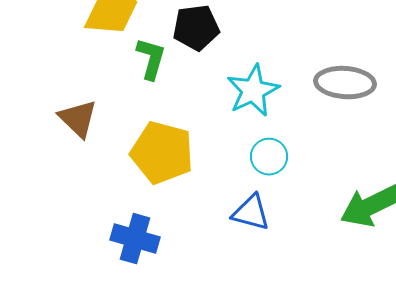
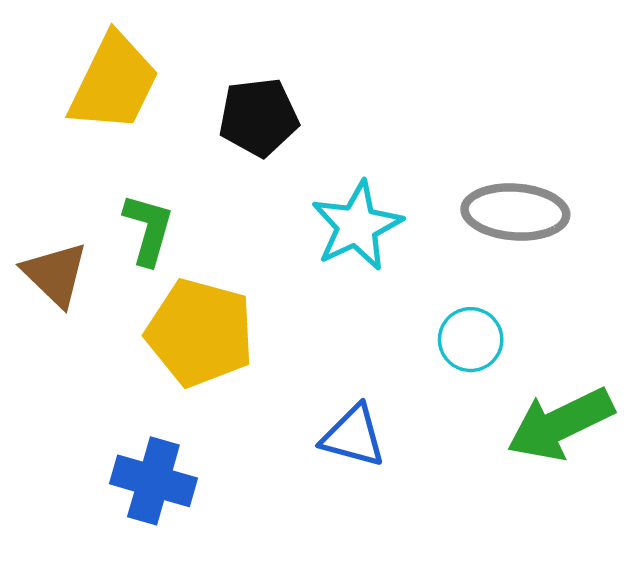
green L-shape: (151, 59) -> (148, 229), moved
cyan circle: (269, 157) -> (471, 340), moved

